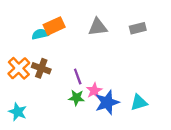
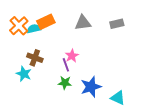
orange cross: (19, 68) -> (19, 26), moved
pink star: (94, 91) -> (72, 56), moved
cyan triangle: (139, 102) -> (118, 98), moved, turned 42
cyan star: (18, 112) -> (24, 74), moved

